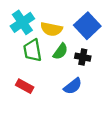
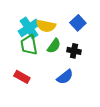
cyan cross: (22, 22) -> (29, 28), moved
blue square: (87, 26) -> (78, 23), size x0.7

